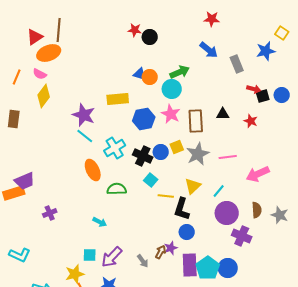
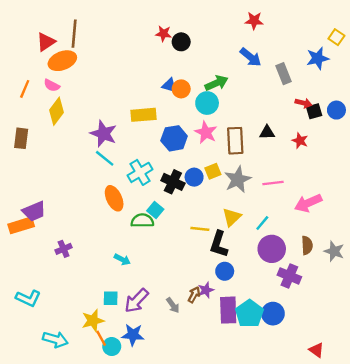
cyan square: (151, 180) -> (155, 210), moved

